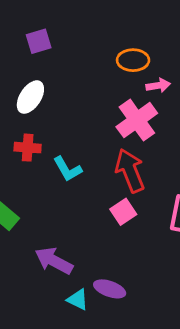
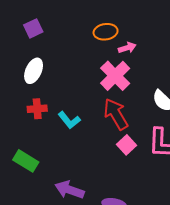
pink square: (123, 212) -> (127, 145), moved

